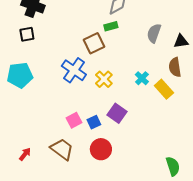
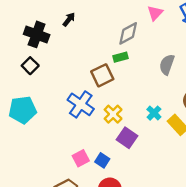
black square: (27, 34) -> (30, 66), turned -35
purple square: (117, 113) -> (127, 138), moved
blue square: (94, 122) -> (102, 160), turned -32

